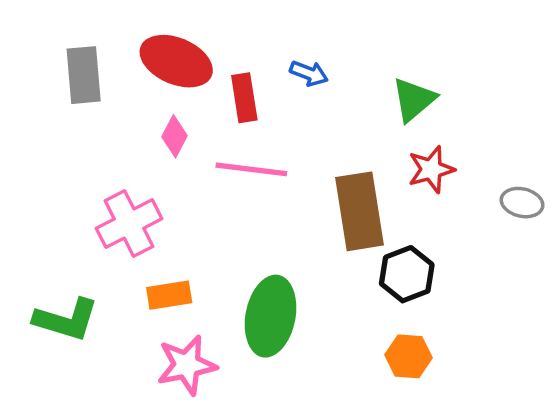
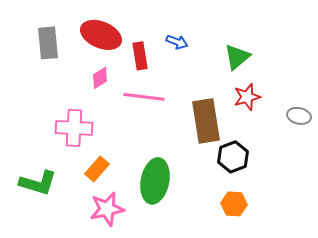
pink diamond: (174, 136) -> (100, 78), turned 30
pink cross: (129, 224) -> (74, 128), turned 30
orange rectangle: (169, 295) -> (97, 169), turned -40

